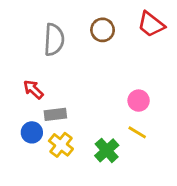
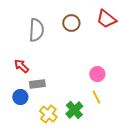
yellow line: (137, 132) -> (96, 97), turned 32
yellow cross: (61, 145) -> (48, 114), moved

